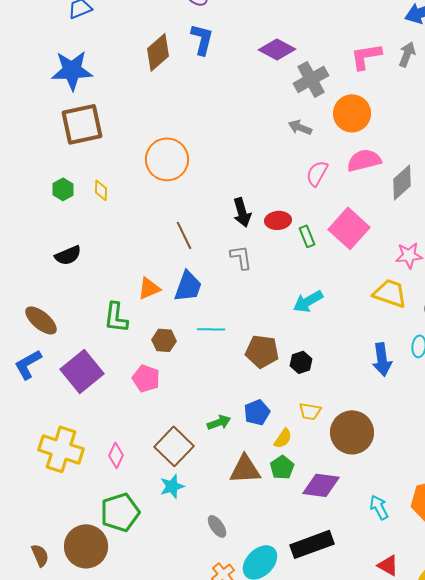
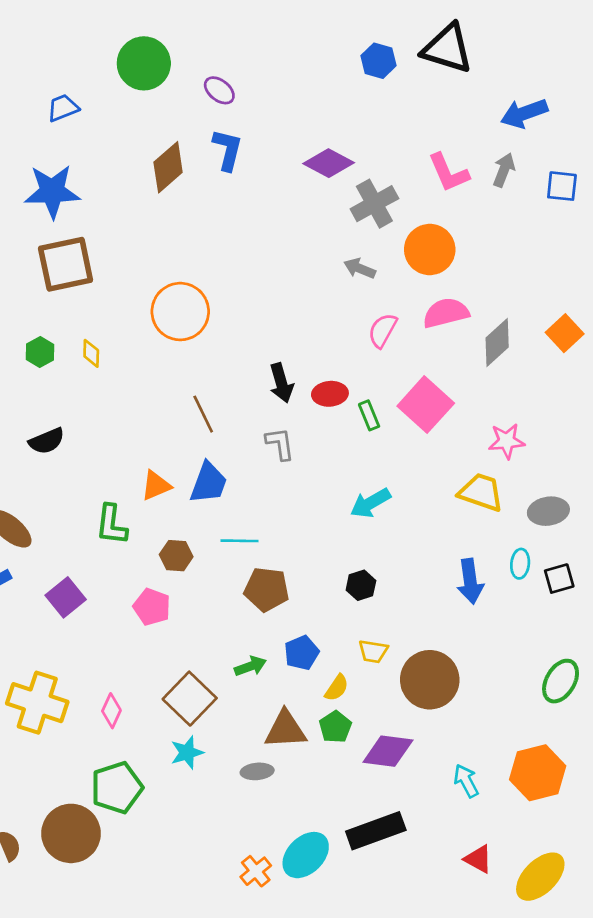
pink L-shape: (366, 56) -> (449, 173), turned -104
brown pentagon: (262, 351) -> (267, 589), moved
purple square: (82, 371) -> (66, 597), size x0.7
gray ellipse: (217, 526) -> (257, 771), moved, turned -60

